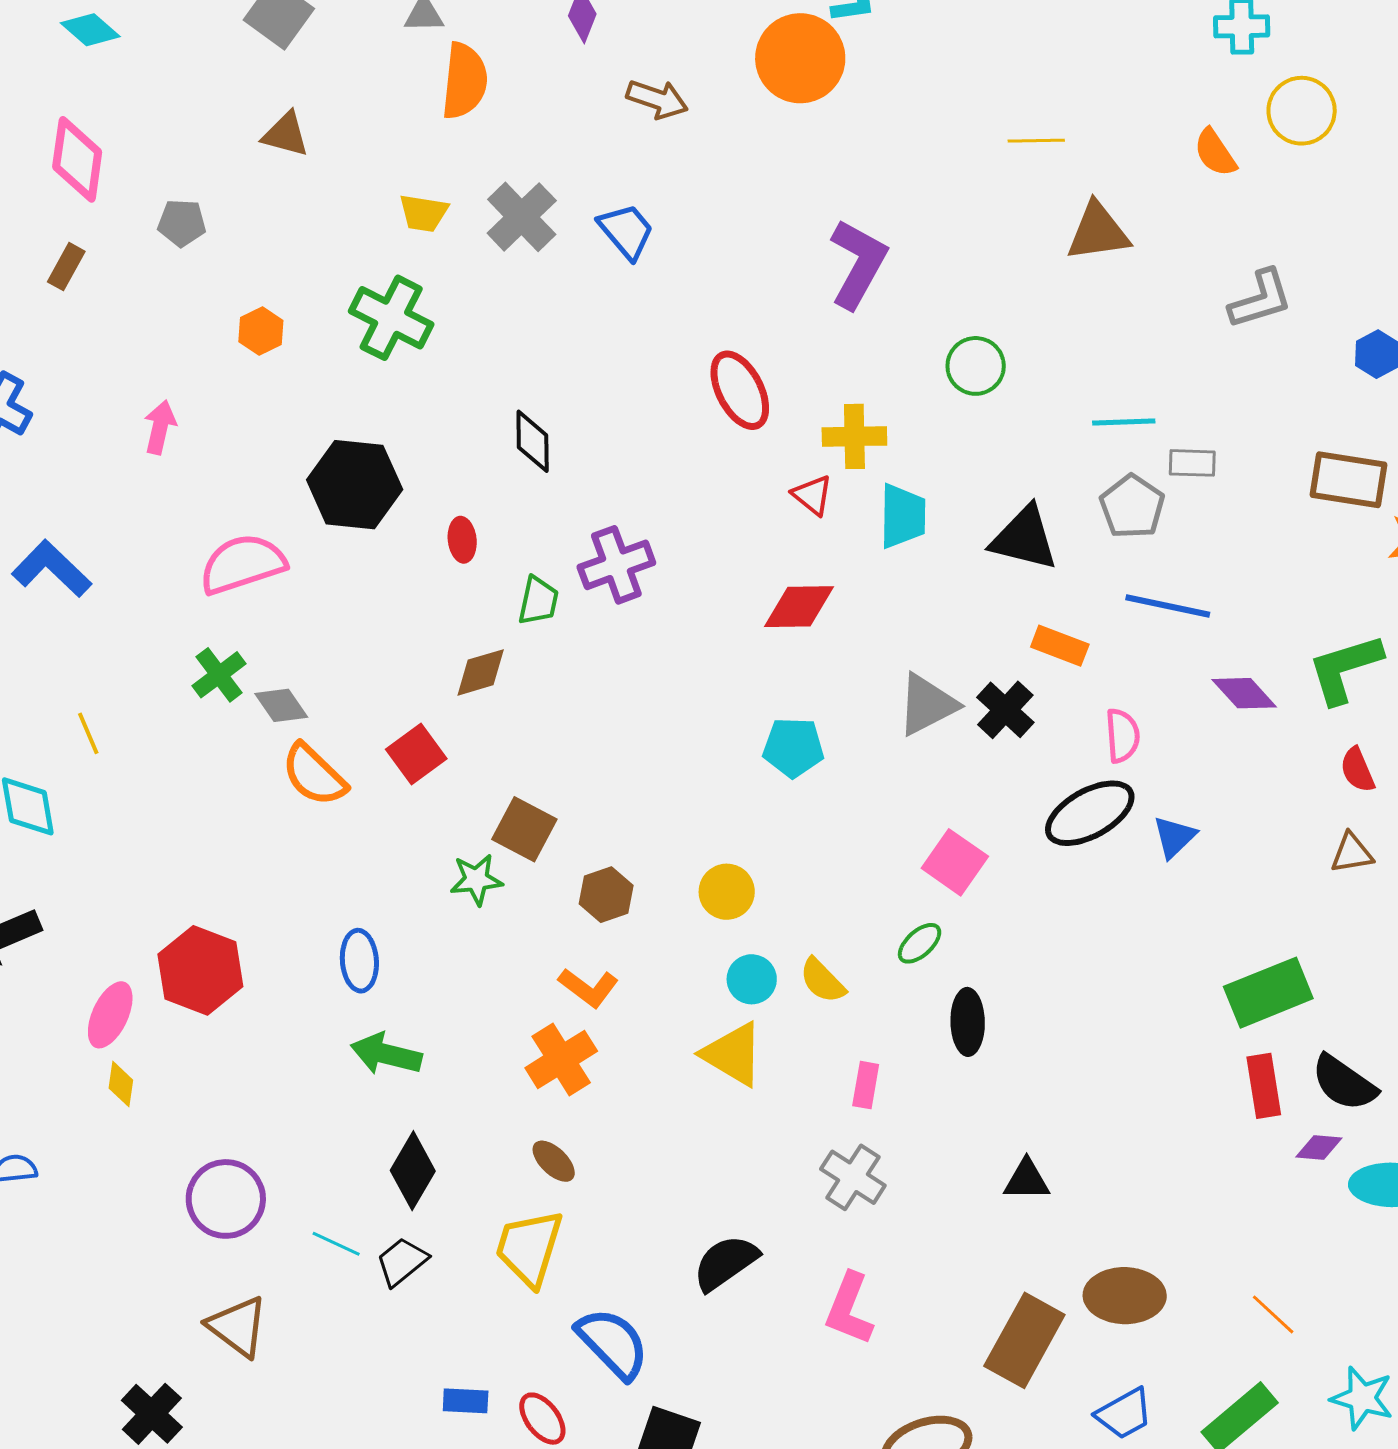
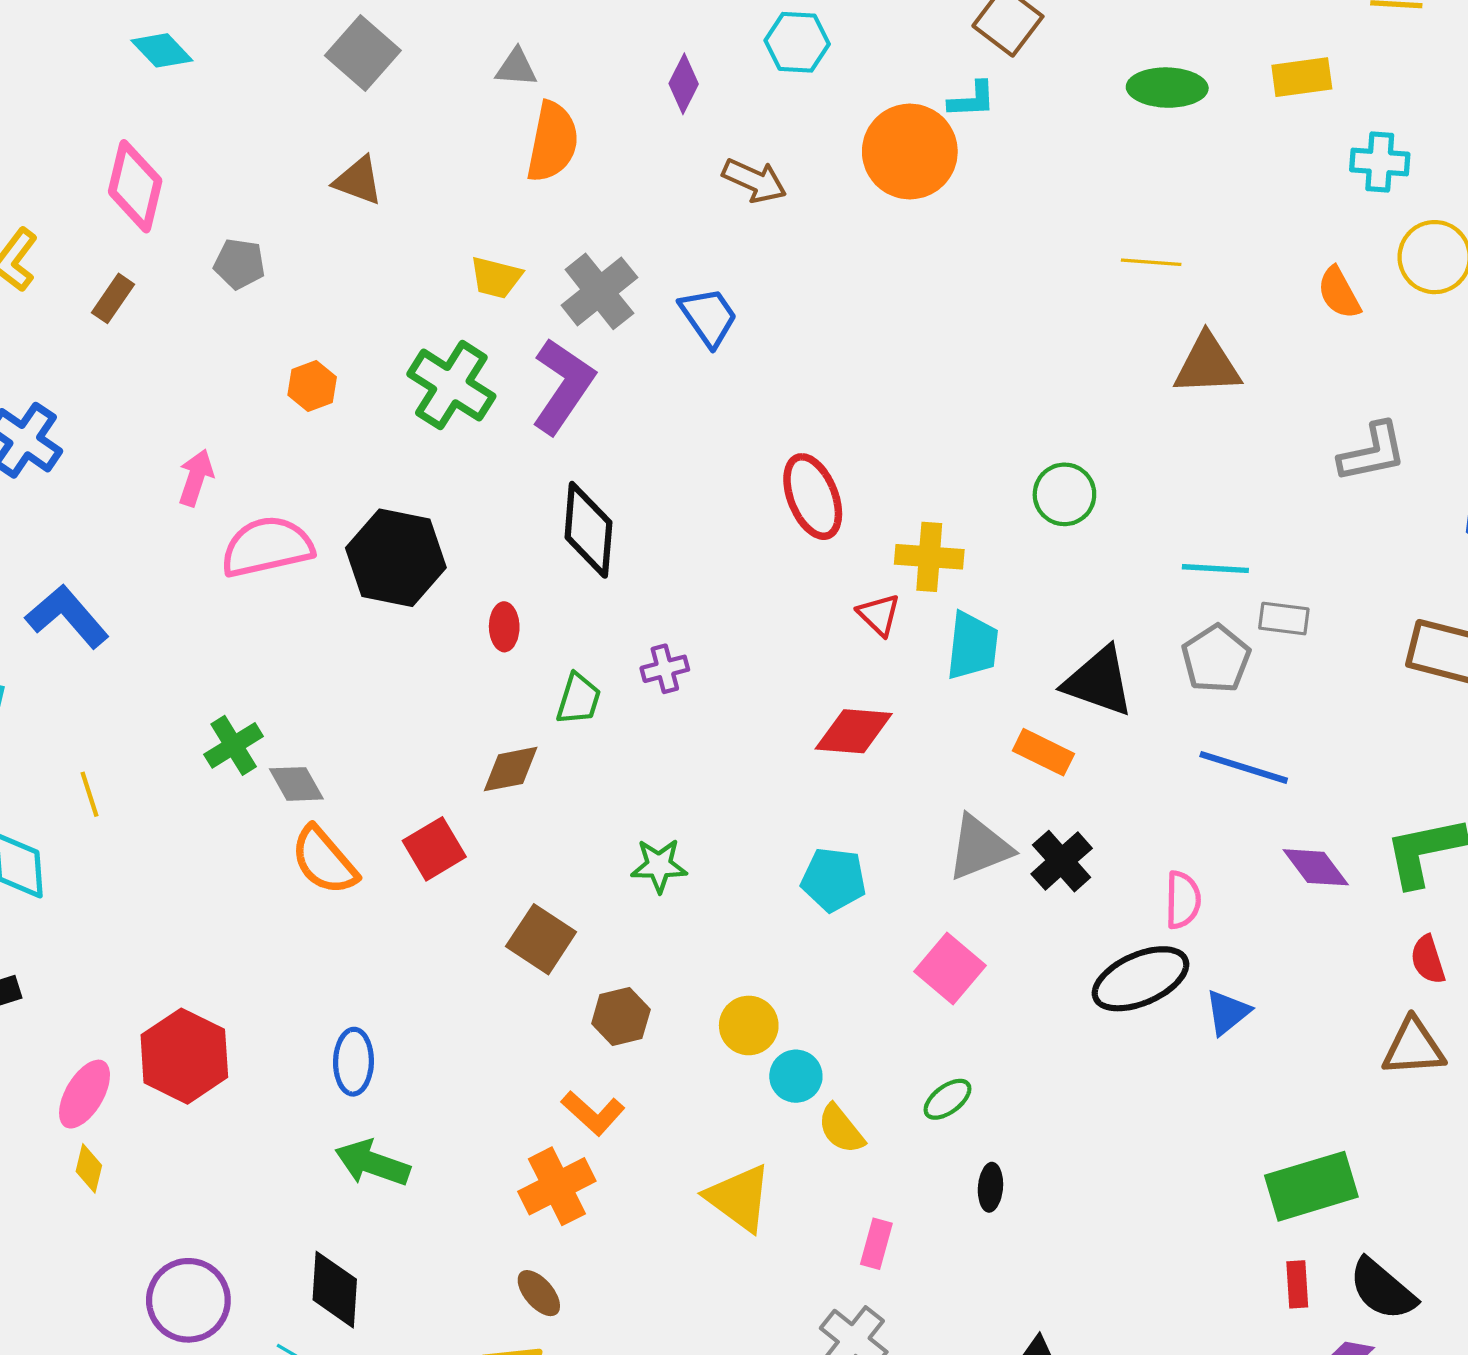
purple L-shape: (858, 264) -> (563, 386), moved
black diamond: (533, 441) -> (588, 530), size x1.4
pink semicircle: (242, 564) -> (267, 547), moved
purple cross: (616, 565) -> (665, 669), size x0.6
orange rectangle: (1060, 646) -> (1043, 752), moved
brown triangle: (1352, 853) -> (1413, 1047), size x1.4
pink square: (955, 862) -> (950, 968), moved
green star: (476, 880) -> (659, 866), moved
cyan circle: (752, 979) -> (796, 1076), moved
black ellipse: (968, 1022) -> (990, 1187), size x0.7
red rectangle: (1264, 1086) -> (1297, 1284), size x0.7
black diamond: (413, 1171) -> (335, 1290), moved, turned -32

